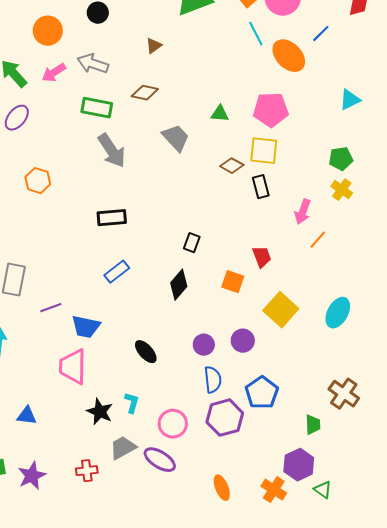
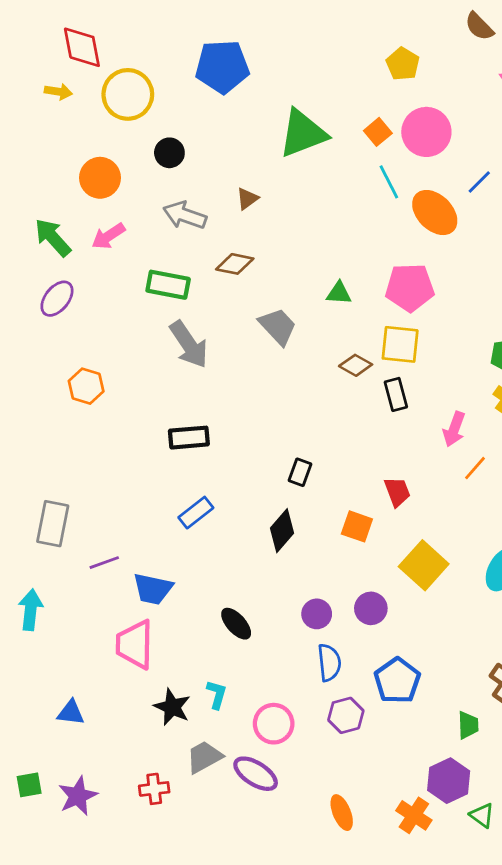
gray arrow: (93, 64) -> (185, 215), moved
purple hexagon: (225, 418) -> (346, 715), size x0.7

